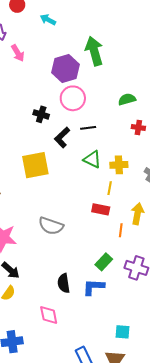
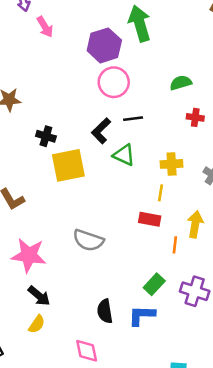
black cross: (41, 114) -> (46, 136), moved
green triangle: (92, 159) -> (124, 155), moved

